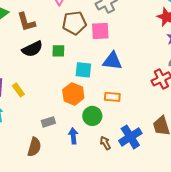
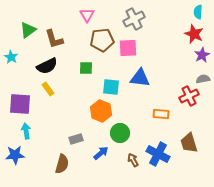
black semicircle: (32, 49) -> (47, 66), moved
yellow rectangle: (18, 90) -> (48, 89), moved
orange rectangle: (112, 97) -> (161, 114), moved
blue arrow: (73, 136) -> (101, 153), turned 56
blue cross: (130, 137) -> (158, 154), turned -30

